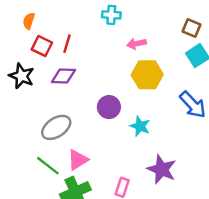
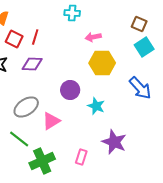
pink triangle: (78, 160) -> (51, 121), moved

